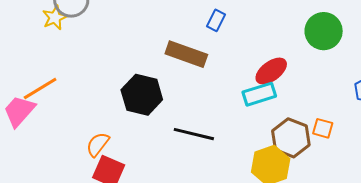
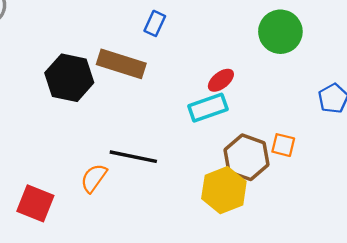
red ellipse: (271, 71) -> (221, 80), size x0.7
black hexagon: (142, 95) -> (69, 78), moved
orange semicircle: (98, 144) -> (94, 178), moved

